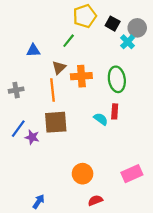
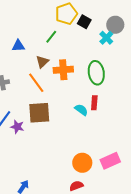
black square: (113, 24) -> (84, 22), moved
orange line: (53, 90) -> (36, 83), turned -30
orange circle: (83, 174) -> (82, 163), moved

